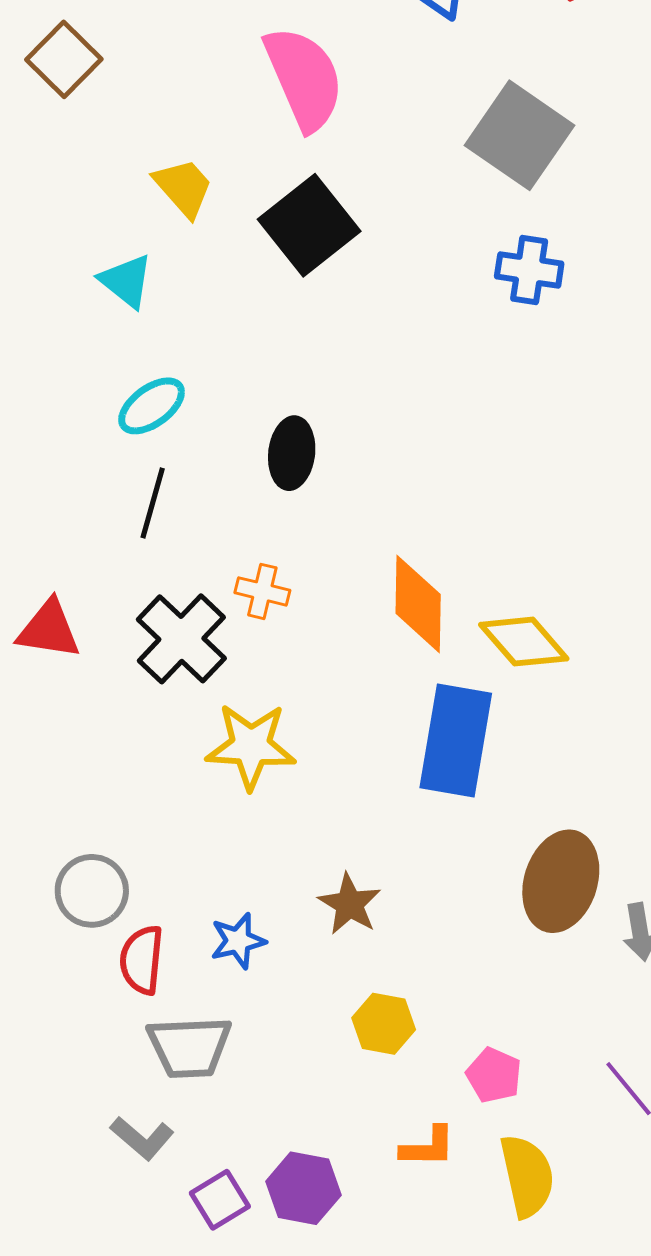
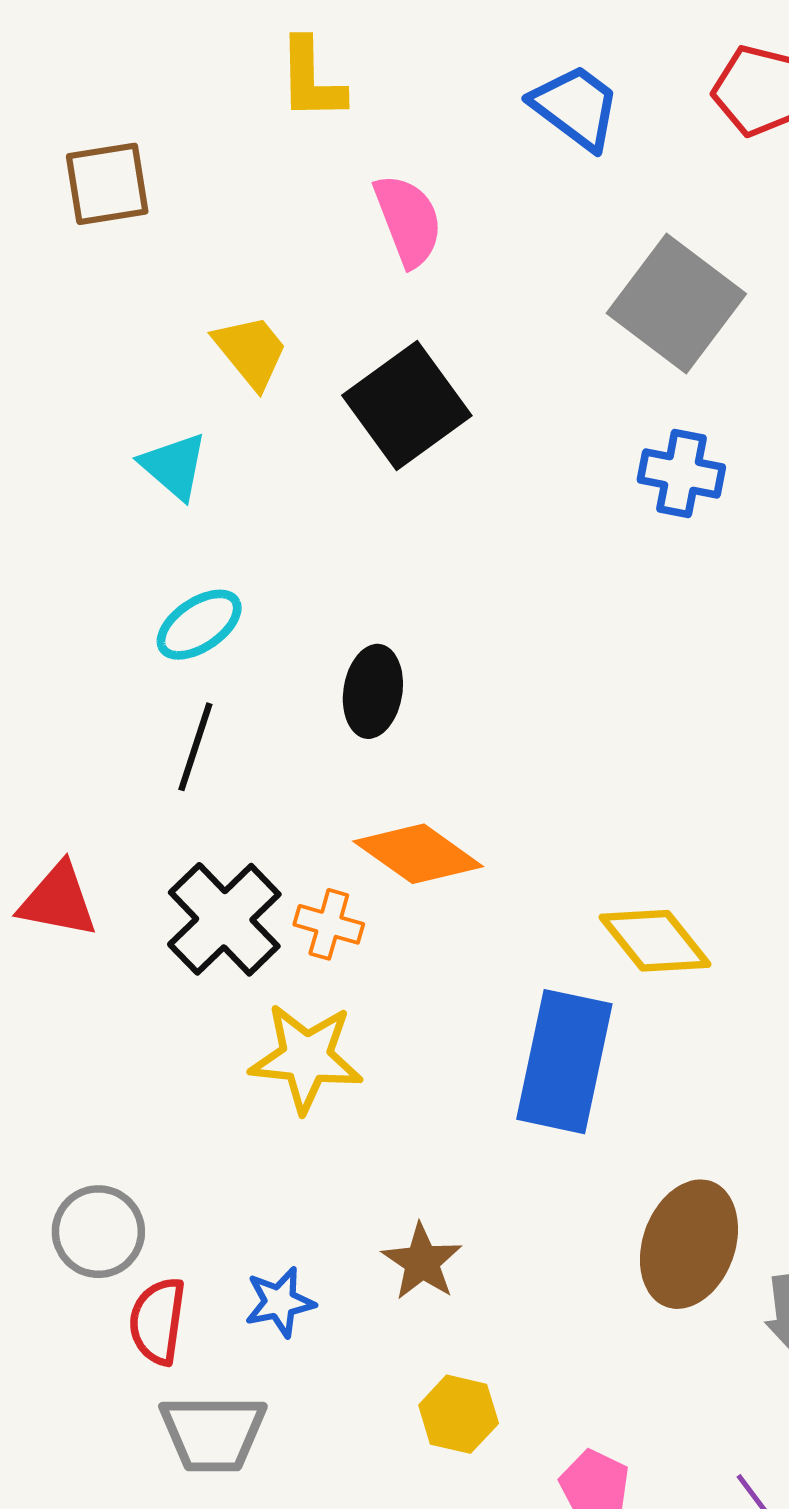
brown square: (64, 59) -> (107, 184), turned 34
pink semicircle: (304, 78) -> (408, 220), size x0.7
orange cross: (262, 591) -> (329, 924), moved
orange diamond: (418, 604) -> (418, 854), moved, turned -58

